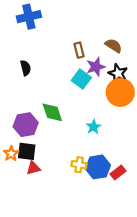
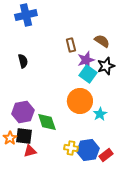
black star: (118, 73) -> (106, 66), turned 30
cyan square: (81, 79) -> (88, 74), moved
orange circle: (120, 92) -> (80, 101), moved
green diamond: (52, 112) -> (47, 122), moved
cyan star: (94, 127) -> (100, 114), moved

